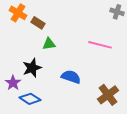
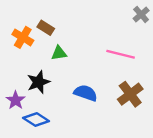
gray cross: (117, 12) -> (141, 14), turned 32
orange cross: (18, 13) -> (23, 37), moved
brown cross: (108, 95) -> (130, 94), moved

